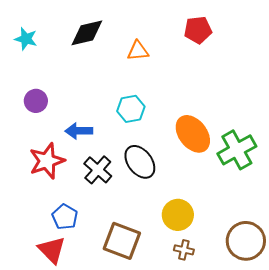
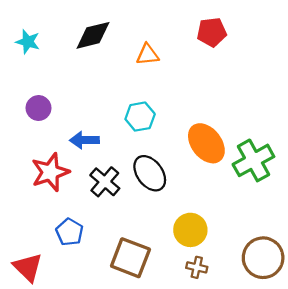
red triangle: (52, 250) -> (28, 267), moved

